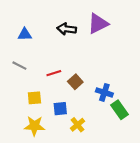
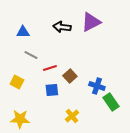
gray line: (19, 66) -> (31, 55), moved
yellow square: (34, 98) -> (17, 82), moved, turned 32
blue square: (60, 109) -> (52, 90), moved
yellow star: (34, 126) -> (20, 119), moved

